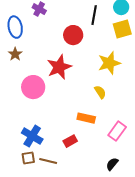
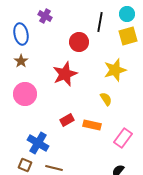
pink circle: (33, 87) -> (25, 94), moved
red rectangle: (70, 141) -> (67, 120), moved
brown square: (28, 158) -> (25, 165), moved, turned 32

